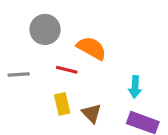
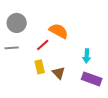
gray circle: (45, 29) -> (17, 23), moved
red line: (67, 70) -> (43, 45), turned -56

